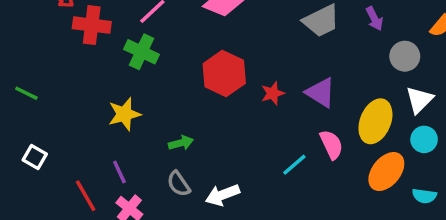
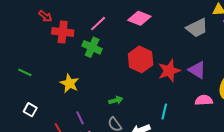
red star: (273, 93) -> (169, 71), size x1.6
yellow star: (124, 114) -> (69, 83), moved, turned -30
pink semicircle: (331, 144) -> (204, 100), turned -66
cyan line: (294, 165) -> (164, 112), moved, turned -35

